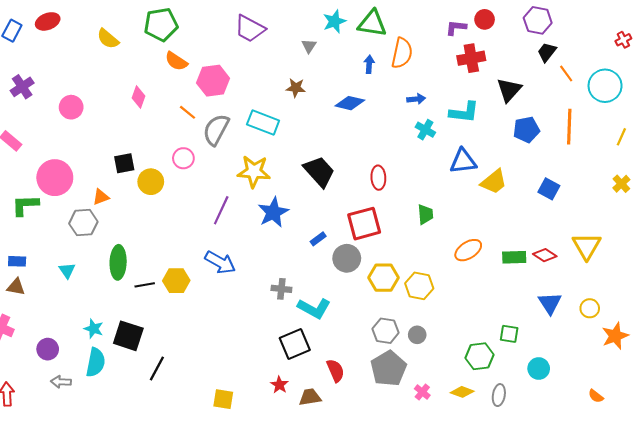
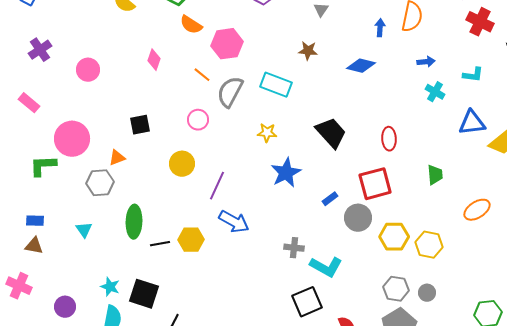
red cross: (471, 58) -> (480, 22), turned 36
cyan L-shape: (464, 112) -> (473, 75), size x0.7
yellow star: (254, 171) -> (267, 133), size x0.6
yellow circle: (151, 182) -> (182, 164), moved
purple line: (221, 210) -> (217, 186), moved

